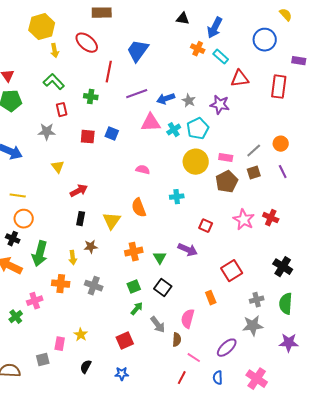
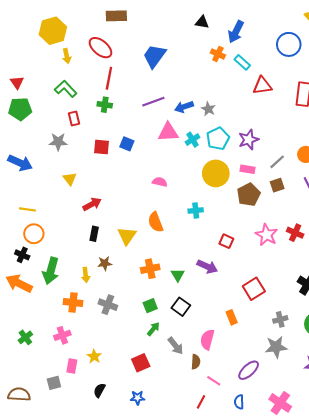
red line: (109, 72) -> (109, 78), moved
purple star: (220, 105) -> (249, 140), moved, turned -30
pink cross: (35, 301) -> (62, 335), moved

